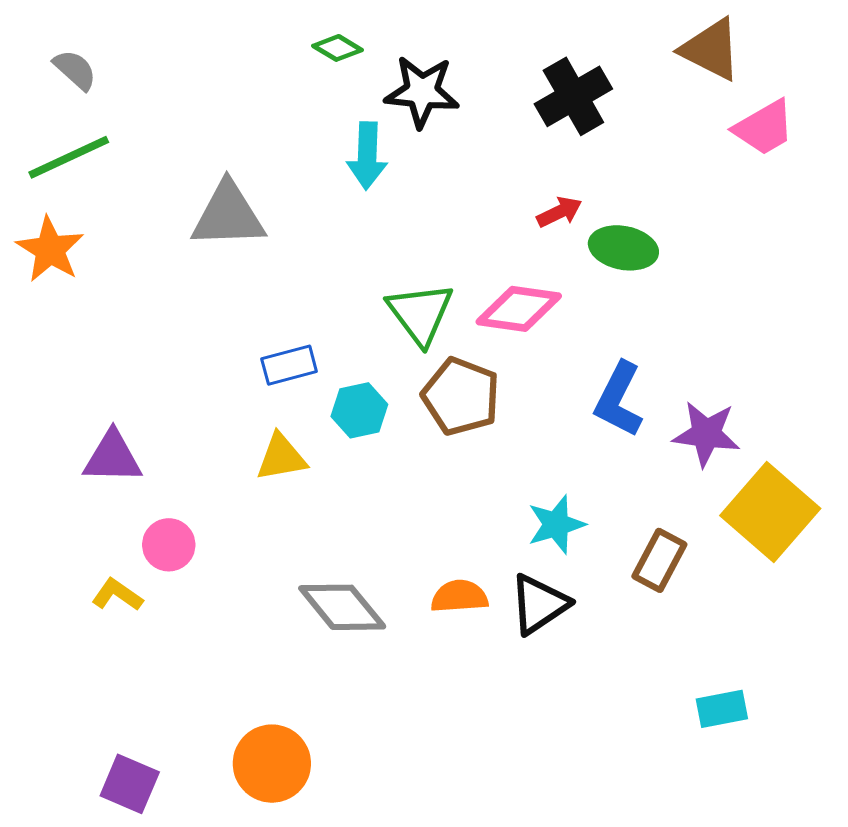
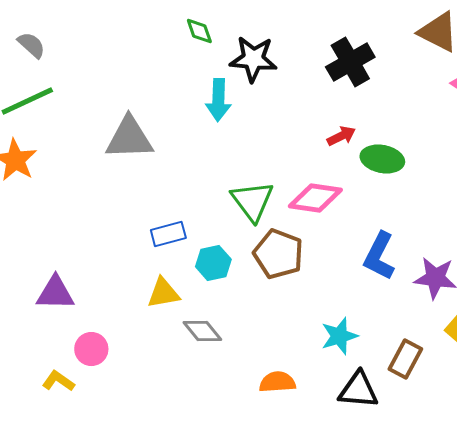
green diamond: (338, 48) -> (199, 31), turned 40
black triangle: (539, 604) -> (358, 390), moved, turned 39
gray diamond: (342, 607) -> (202, 331), moved, size x0.7

